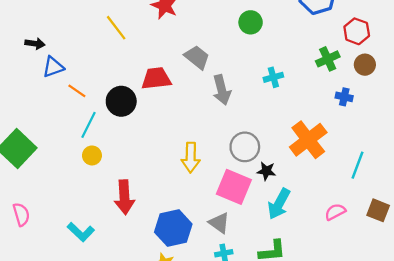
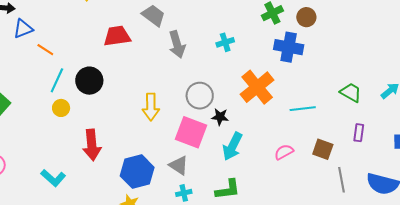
cyan cross: (273, 77) -> (225, 42), moved
blue cross: (344, 97) -> (289, 47), size x1.8
black circle: (121, 101) -> (89, 81), moved
cyan line: (358, 165) -> (303, 109), turned 65

